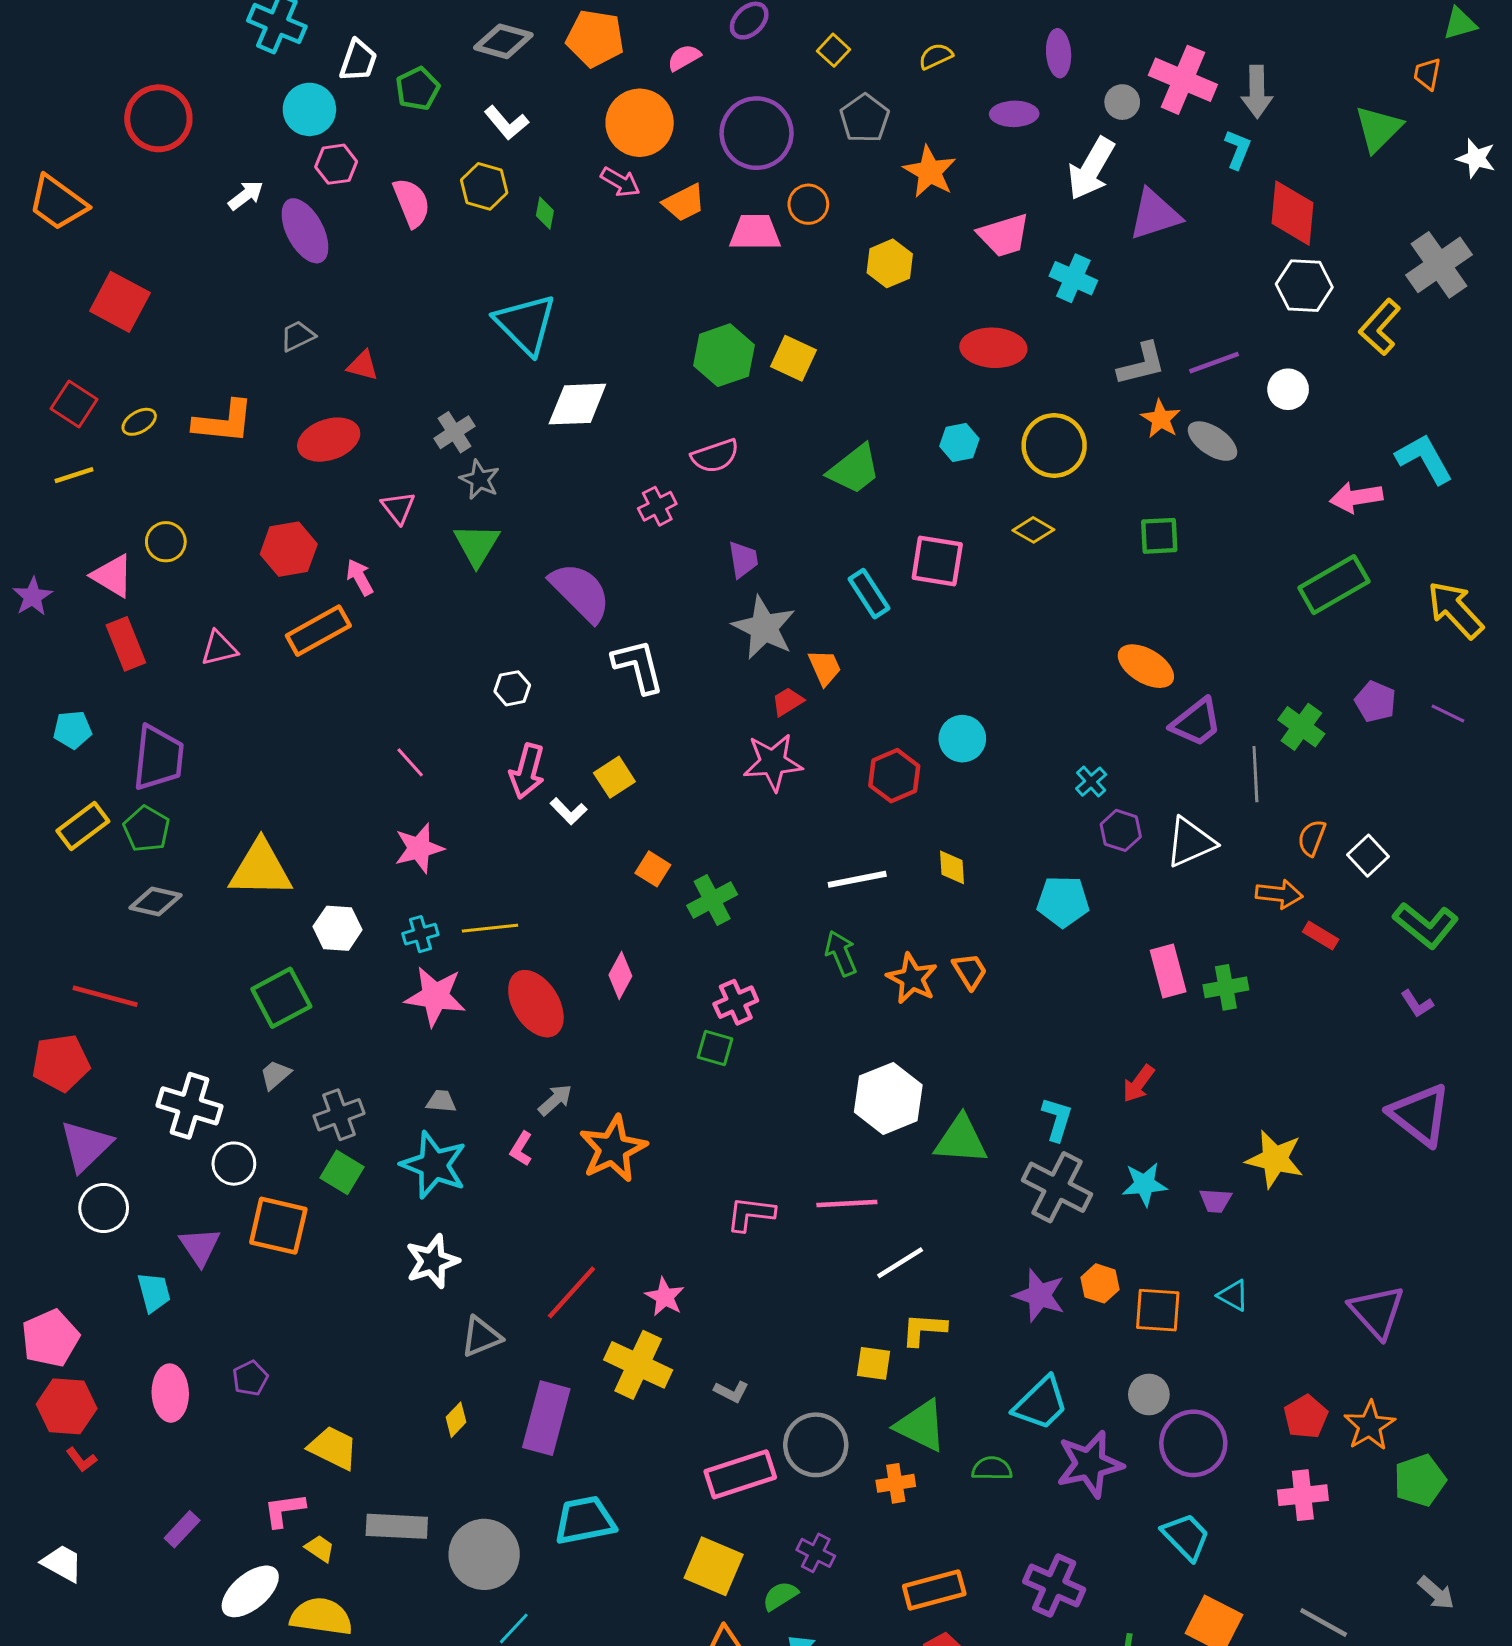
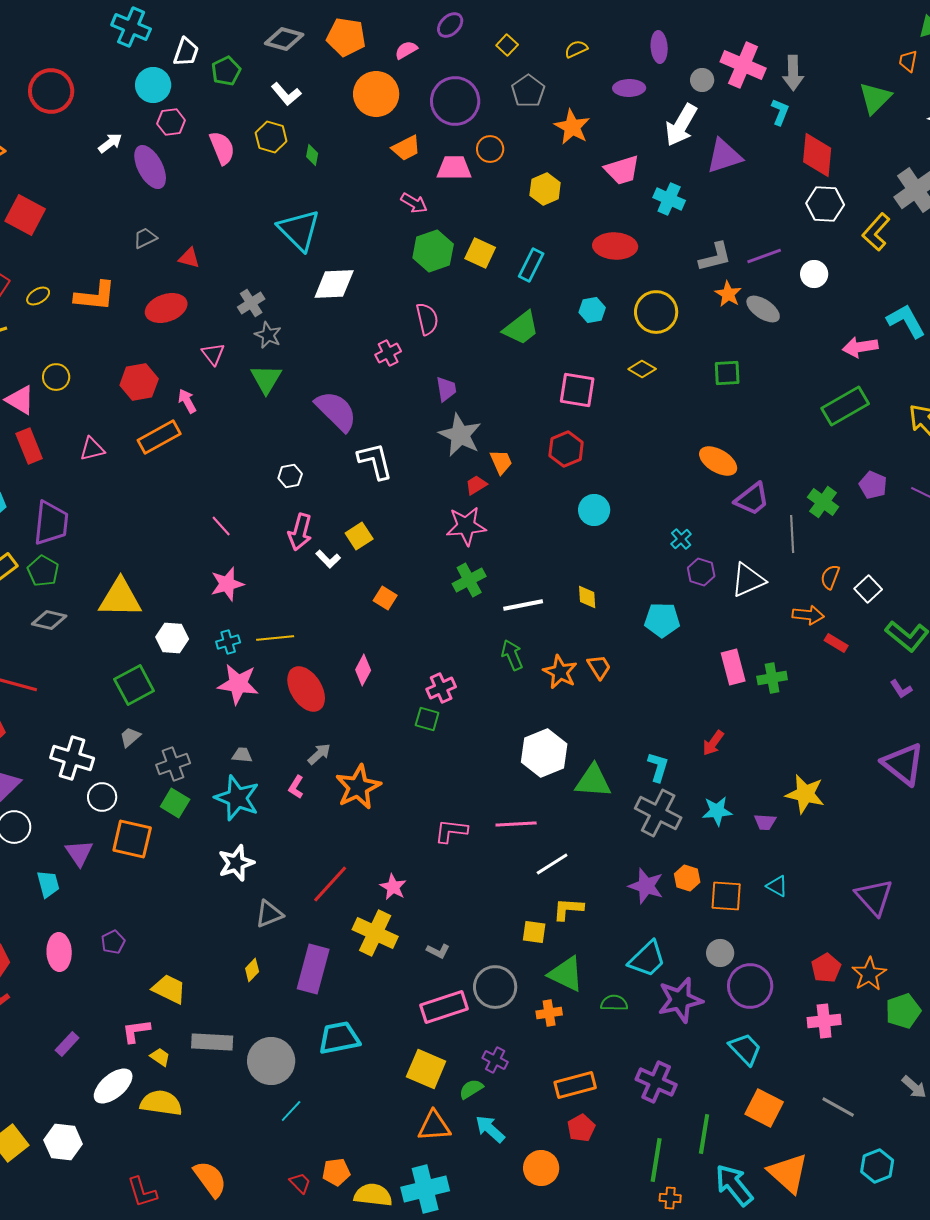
pink arrow: (620, 182) -> (414, 203), moved
pink semicircle: (715, 456) -> (427, 319), turned -84
cyan rectangle: (869, 594) -> (531, 265), moved, turned 60
red hexagon: (894, 776) -> (566, 449), moved
green cross: (712, 900) -> (469, 580), moved

